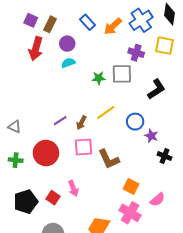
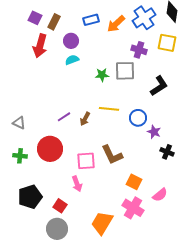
blue rectangle: (87, 22) -> (91, 20), turned -63
yellow line: (106, 112) -> (109, 109), turned 42
pink square: (83, 147) -> (86, 161), moved
red square: (53, 198) -> (60, 206), moved

